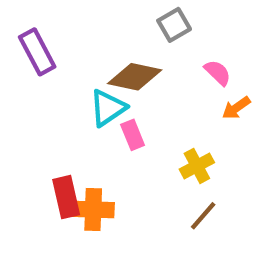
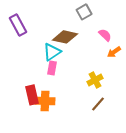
pink rectangle: (133, 135) -> (52, 68), moved, turned 32

